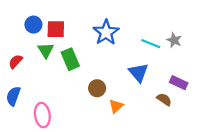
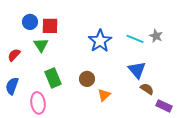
blue star: (106, 32) -> (100, 41), moved
green rectangle: (70, 59) -> (53, 78), moved
blue triangle: (138, 73) -> (137, 70), moved
purple rectangle: (179, 83) -> (164, 106), moved

